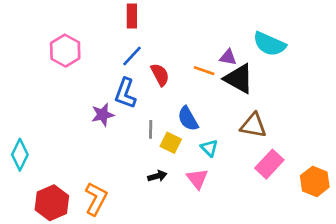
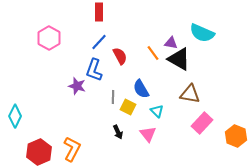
orange line: (204, 71) -> (153, 53), turned 35
purple star: (103, 115) -> (77, 86), turned 30
black arrow: (157, 176) -> (118, 132), turned 80

